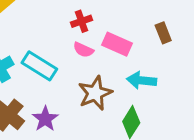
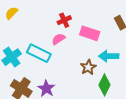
pink semicircle: (83, 50) -> (58, 39), moved, turned 128
brown star: (95, 93) -> (88, 67), moved, size x0.7

